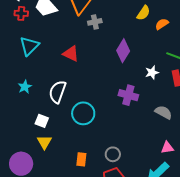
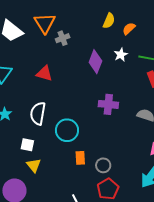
white star: (152, 73) -> (121, 55), moved
orange rectangle: (81, 159) -> (80, 158), moved

